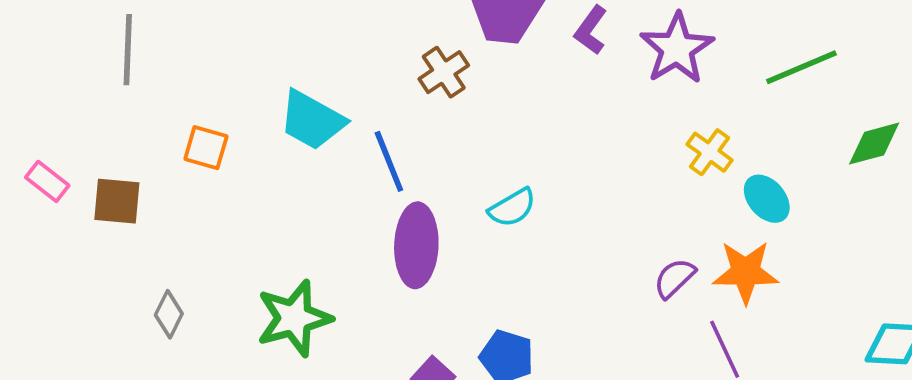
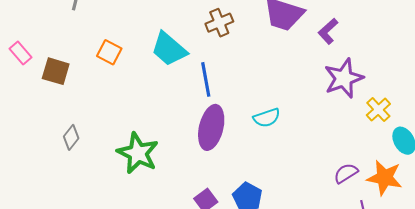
purple star: (677, 48) -> (344, 78), moved
brown cross: (444, 72) -> (219, 23), moved
green star: (294, 318) -> (138, 153), turned 30

